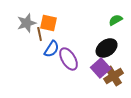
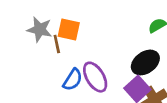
gray star: (27, 23) -> (40, 29), turned 30
blue semicircle: (52, 49) -> (73, 80), moved

